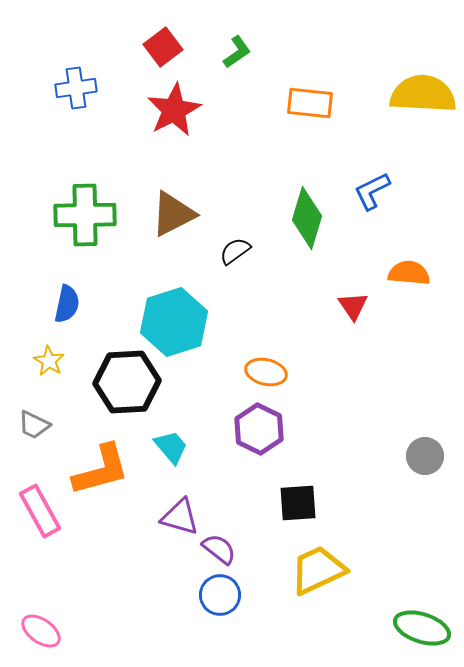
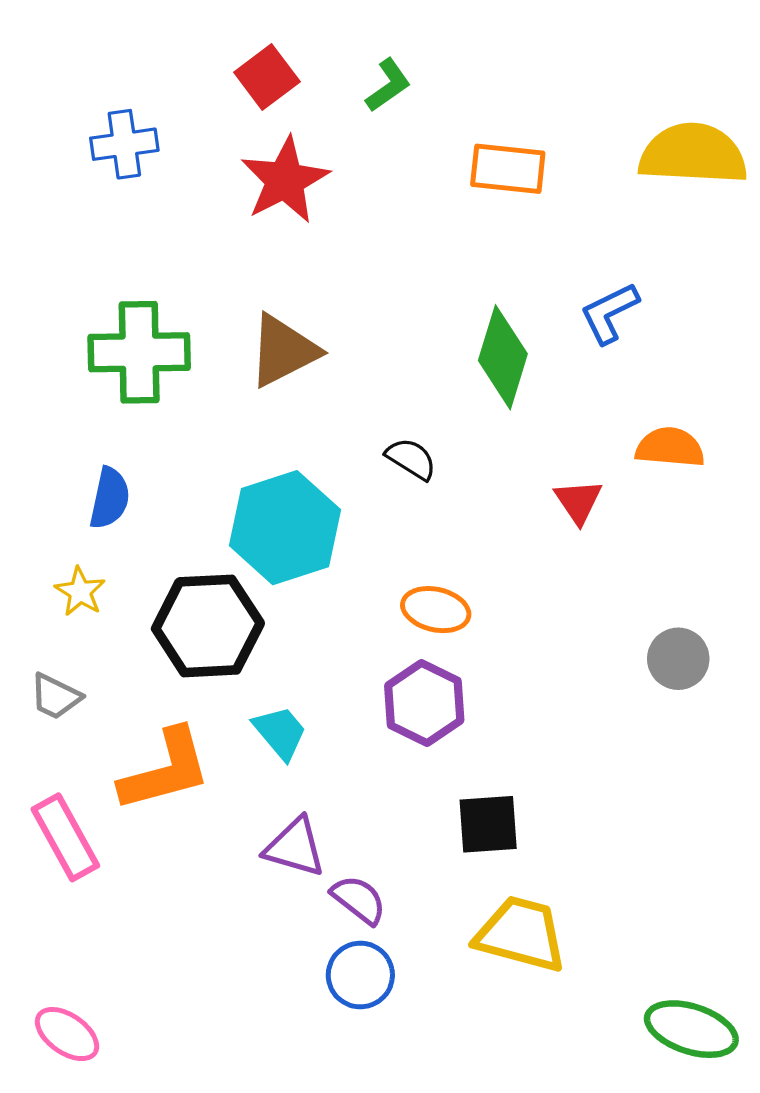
black semicircle: (235, 251) -> (411, 459), moved, turned 68
gray circle: (425, 456) -> (678, 659), moved
yellow trapezoid: (318, 570) -> (521, 934), turned 40

